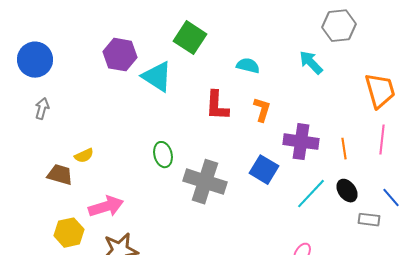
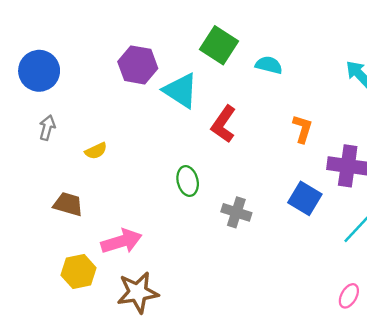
cyan semicircle: (248, 66) -> (269, 65), moved
red L-shape: (217, 106) -> (224, 124), moved, turned 32
yellow semicircle: (84, 156) -> (96, 151), moved
gray cross: (205, 182) -> (236, 212), size x0.6

